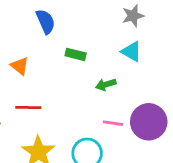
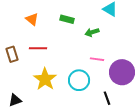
green rectangle: (76, 54) -> (67, 19), moved
purple circle: (149, 122) -> (122, 72), moved

